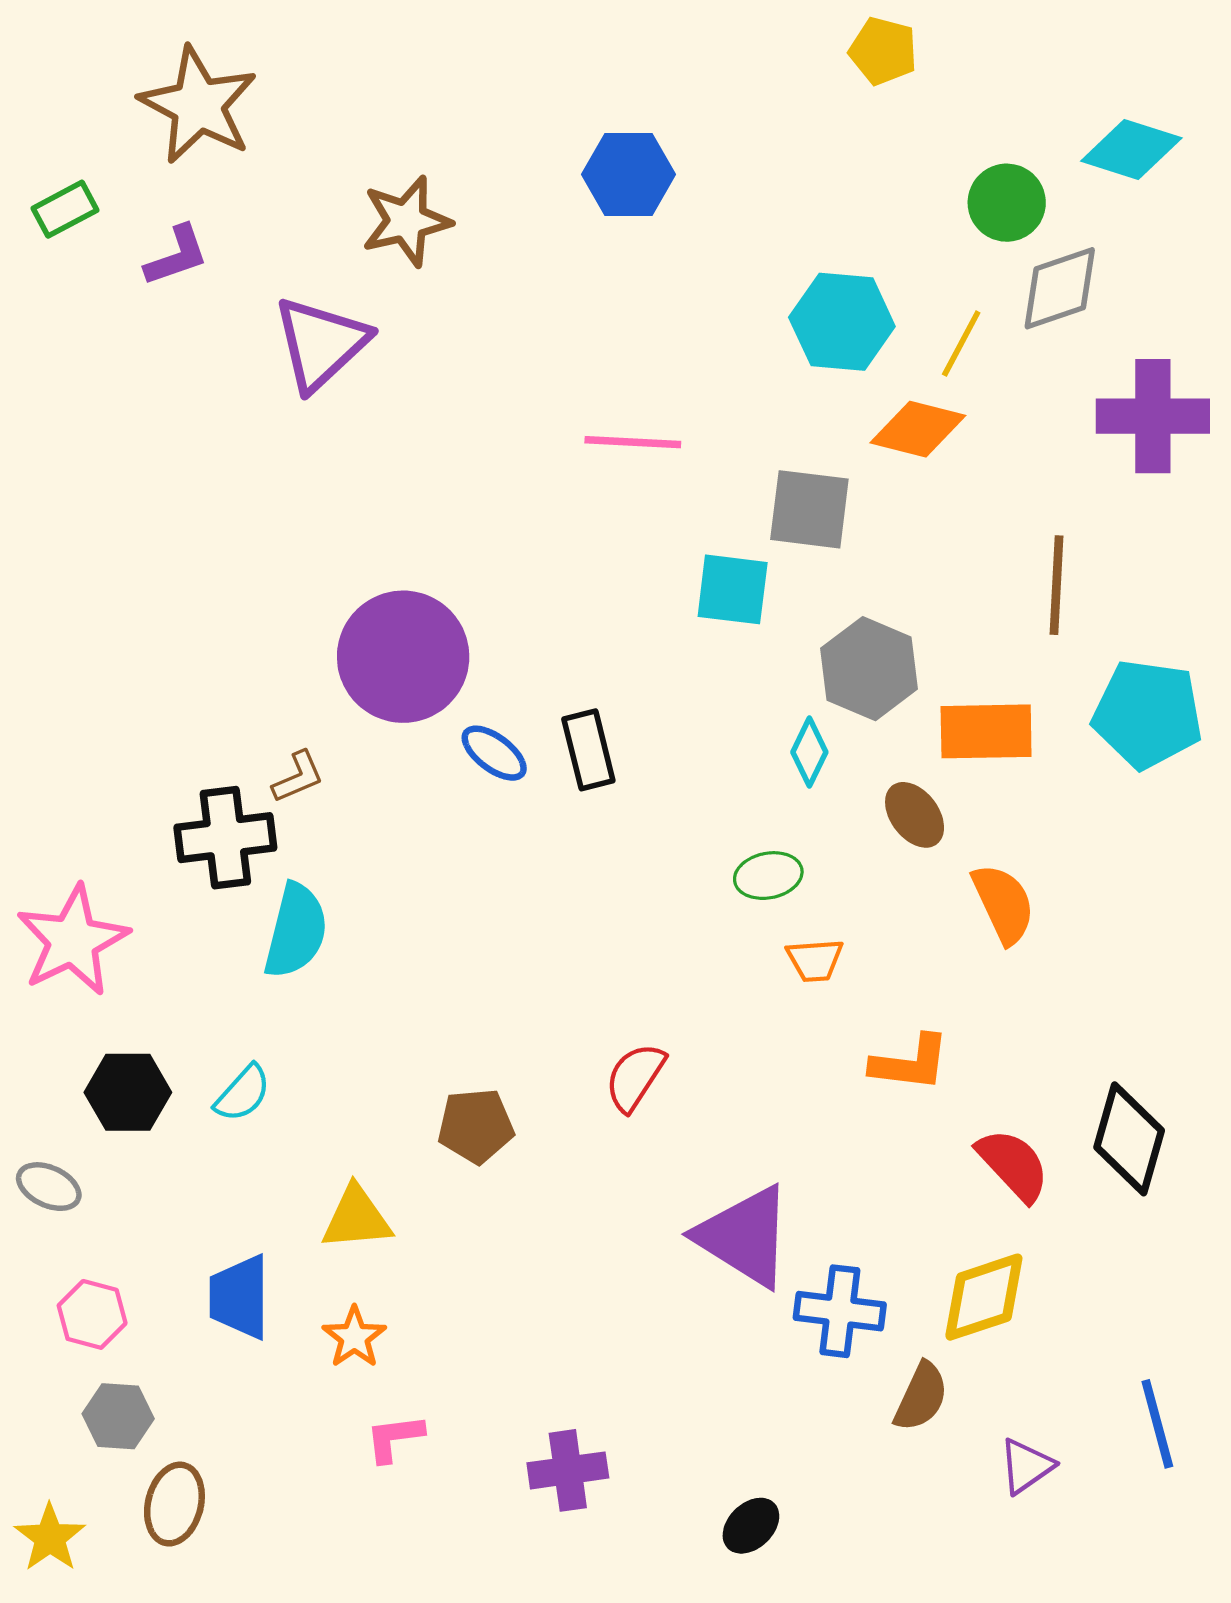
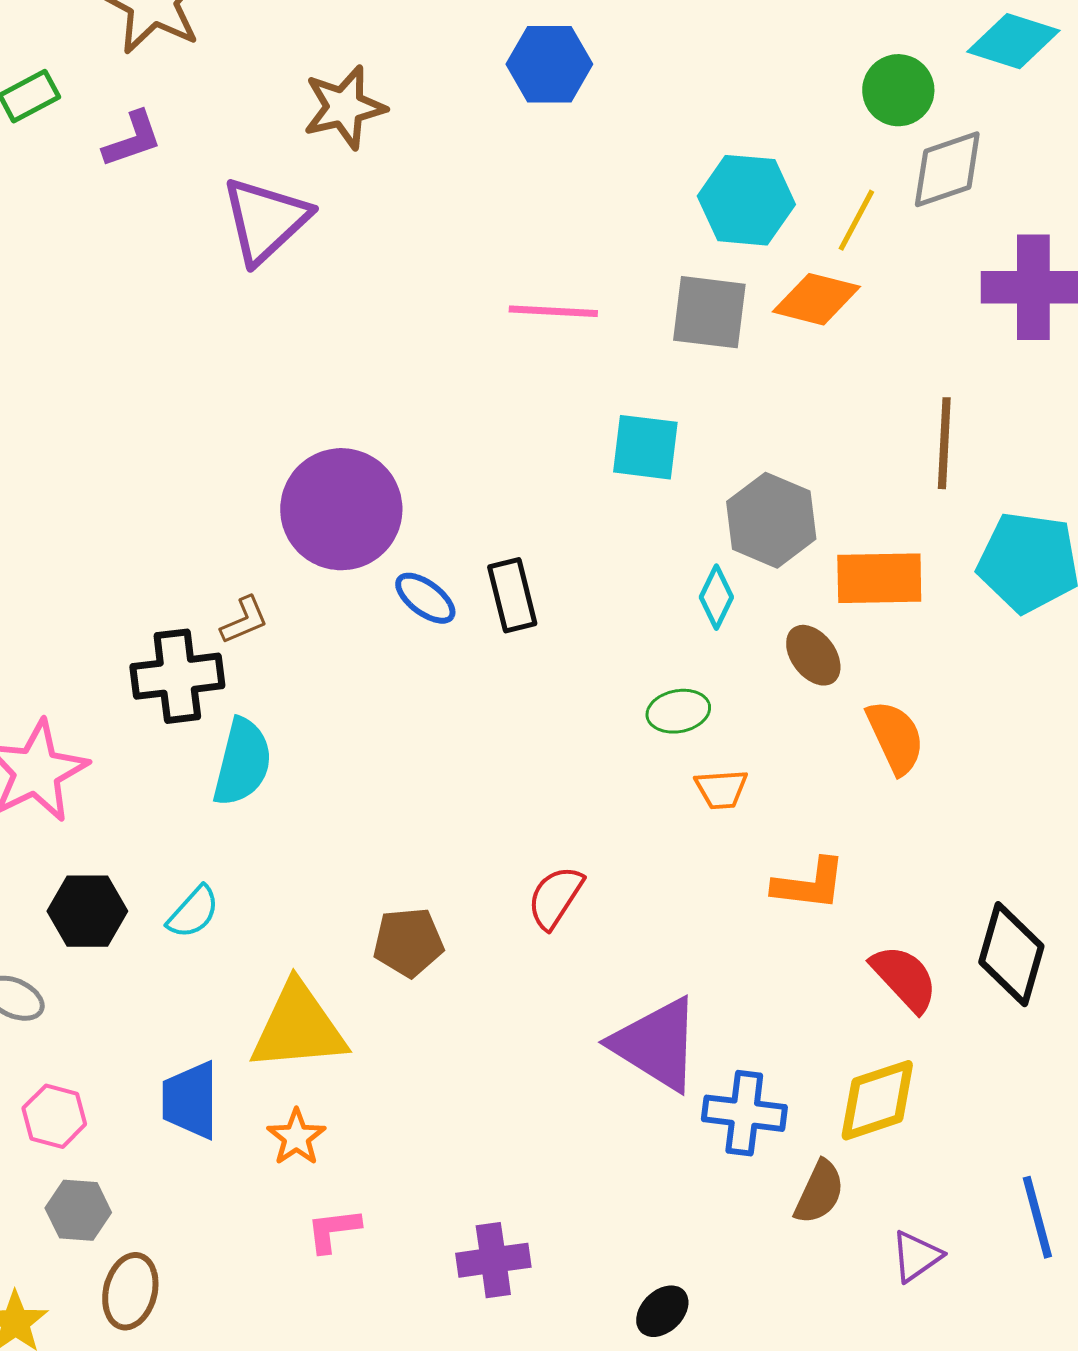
gray square: (809, 509) -> (709, 312), moved
yellow triangle: (357, 1218) -> (298, 1027), size x1.5

